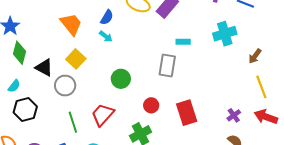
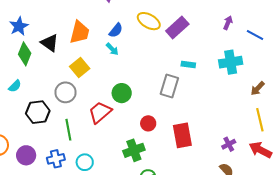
orange trapezoid: (71, 24) -> (80, 32), turned 45
black triangle: (44, 68) -> (50, 43), moved
black hexagon: (25, 109) -> (38, 112), moved
red trapezoid: (103, 115) -> (100, 112), moved

